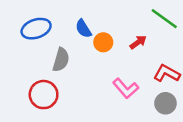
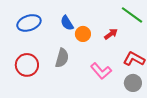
gray semicircle: (61, 60) -> (62, 58), moved
red circle: (44, 95) -> (27, 65), moved

